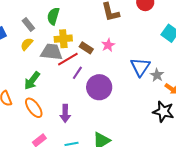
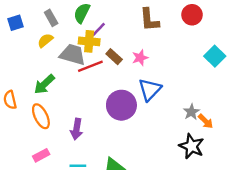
blue triangle: (140, 67) -> (150, 90), moved
purple line: (77, 73) -> (99, 29), moved
gray star: (157, 75) -> (191, 112), moved

